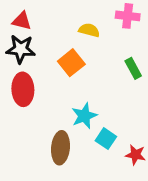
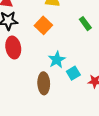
cyan square: (106, 139) -> (73, 73), turned 32

